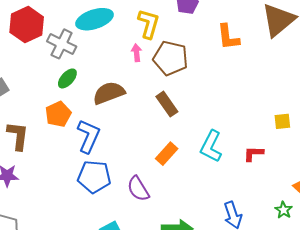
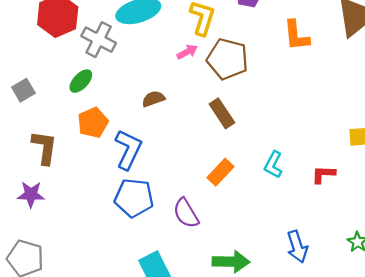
pink arrow: (137, 53) -> (187, 52), turned 66
green ellipse: (67, 78) -> (81, 81), moved
brown semicircle: (109, 93) -> (153, 99), size x0.6
cyan L-shape: (211, 146) -> (273, 165), size x0.7

